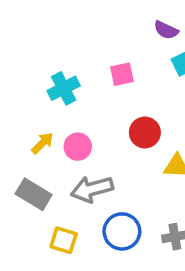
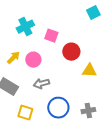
pink square: (122, 74) -> (51, 36), moved, turned 32
gray arrow: (92, 189) -> (41, 84), size x0.7

